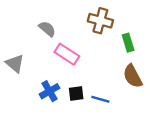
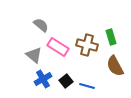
brown cross: (100, 21) -> (87, 45), moved
gray triangle: (15, 63) -> (34, 55), moved
black square: (76, 93) -> (66, 81), turned -32

